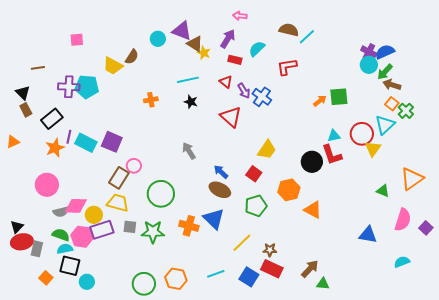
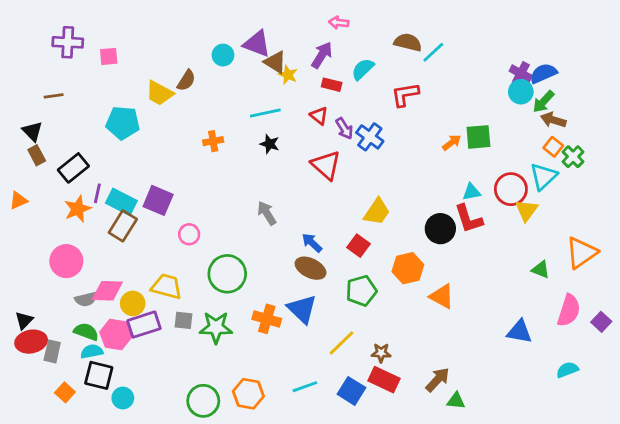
purple cross: (69, 87) -> (68, 42), moved
brown rectangle: (119, 178) -> (123, 226), moved

